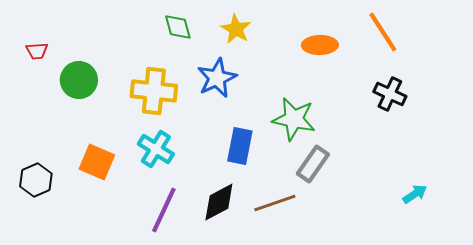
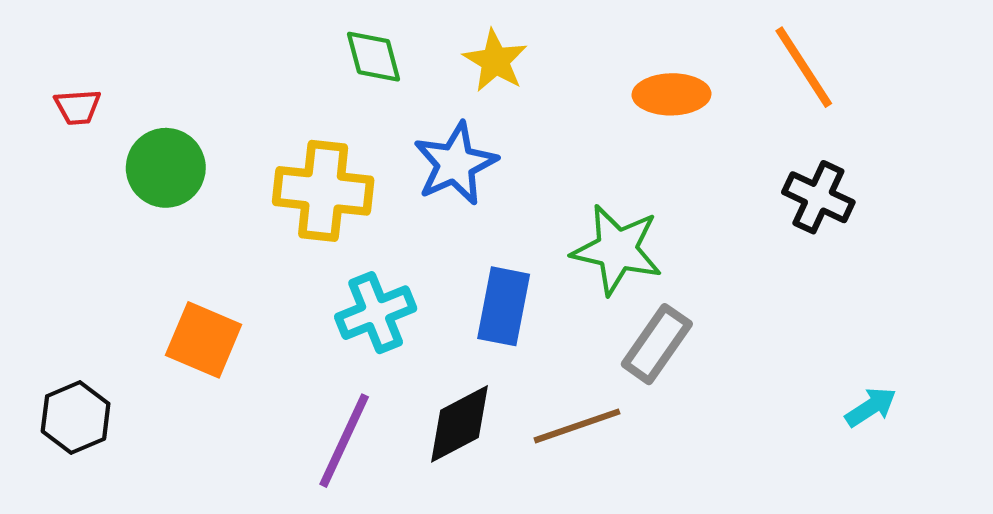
cyan cross: (156, 149) -> (376, 313), moved, turned 36
black hexagon: (36, 180) -> (76, 418), moved

